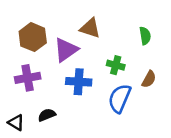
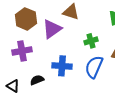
green cross: (116, 65) -> (91, 41), turned -32
blue cross: (79, 82) -> (62, 66), moved

